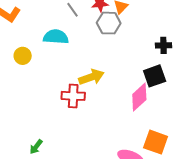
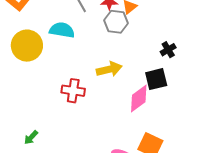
black cross: (163, 45) -> (168, 50), turned -35
yellow circle: (23, 56) -> (27, 46), size x1.8
yellow arrow: (91, 77) -> (109, 69), moved

